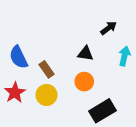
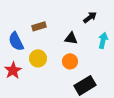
brown rectangle: (46, 69) -> (39, 26), moved, turned -72
yellow circle: (46, 95) -> (38, 58), moved

